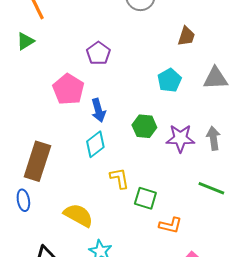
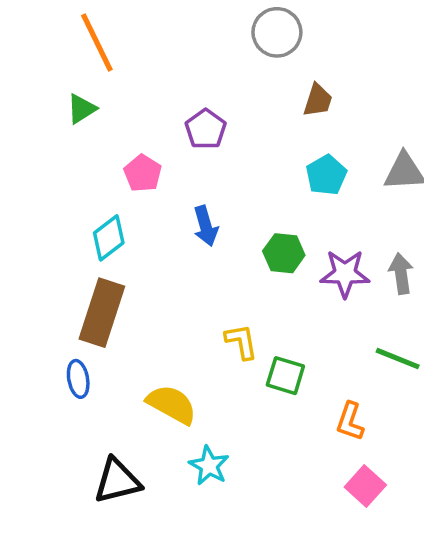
brown trapezoid: (186, 36) -> (318, 100), moved
pink pentagon: (68, 89) -> (143, 173), moved, size x0.7
cyan diamond: (95, 144) -> (109, 238), moved
orange L-shape: (170, 225) -> (350, 421), moved, turned 95

